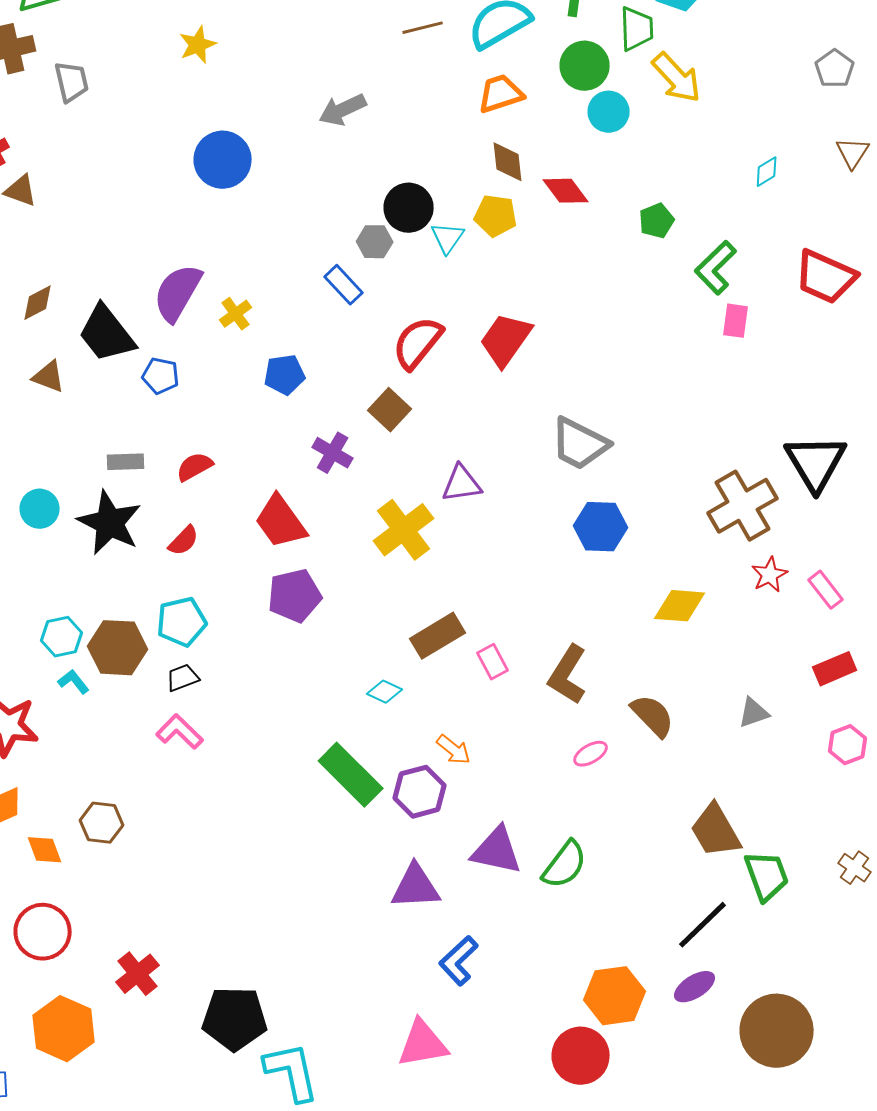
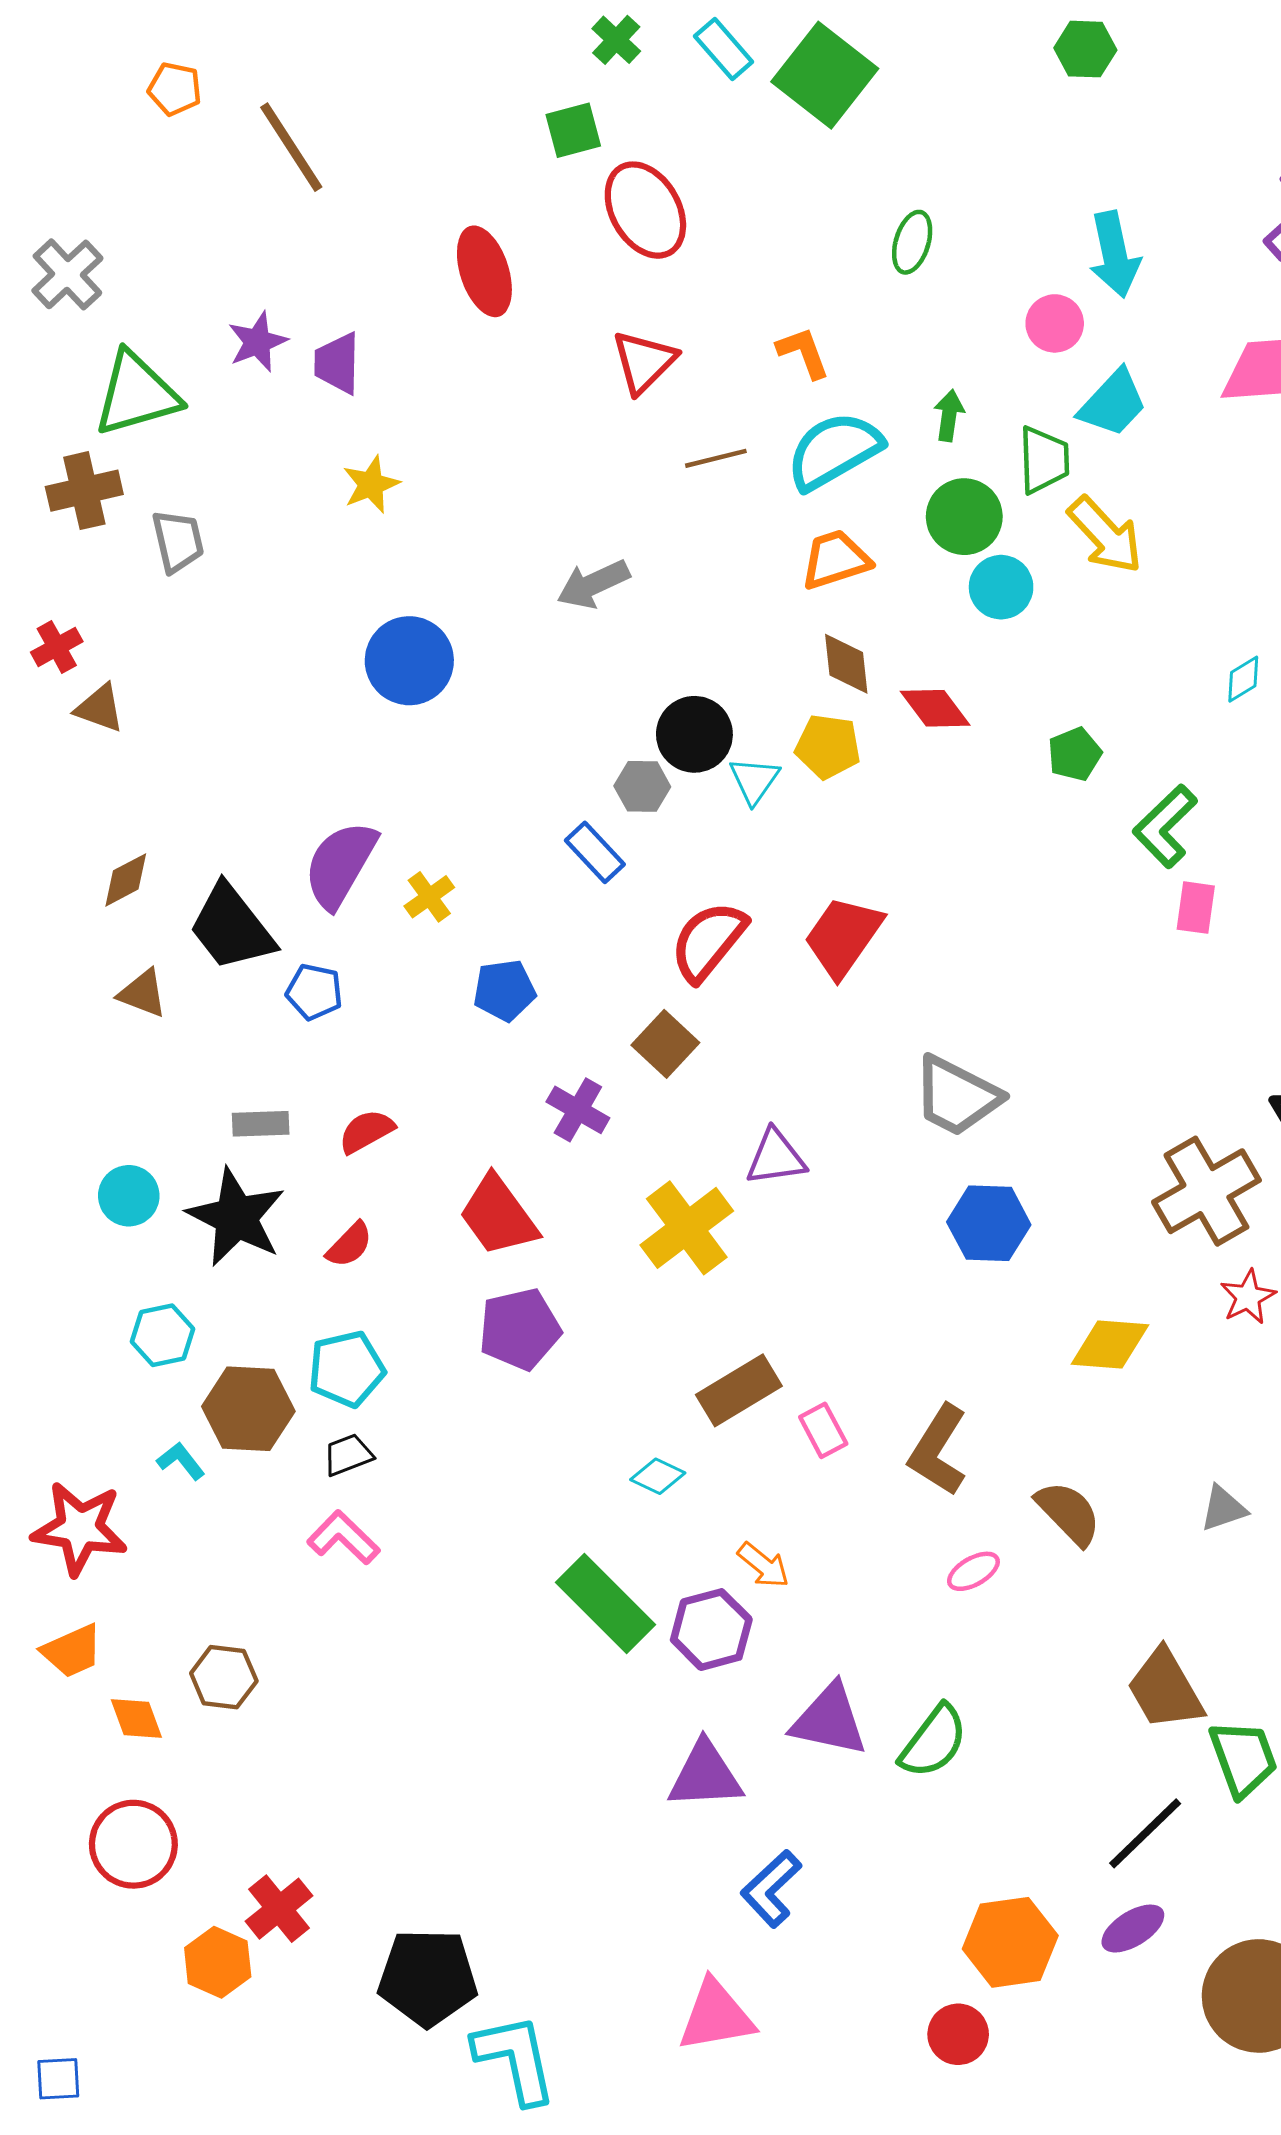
cyan hexagon: (62, 637) -> (162, 1335), moved
orange hexagon: (64, 1029) -> (218, 1962), moved, size x0.7
red circle: (581, 1056) -> (958, 2034), size x0.7

